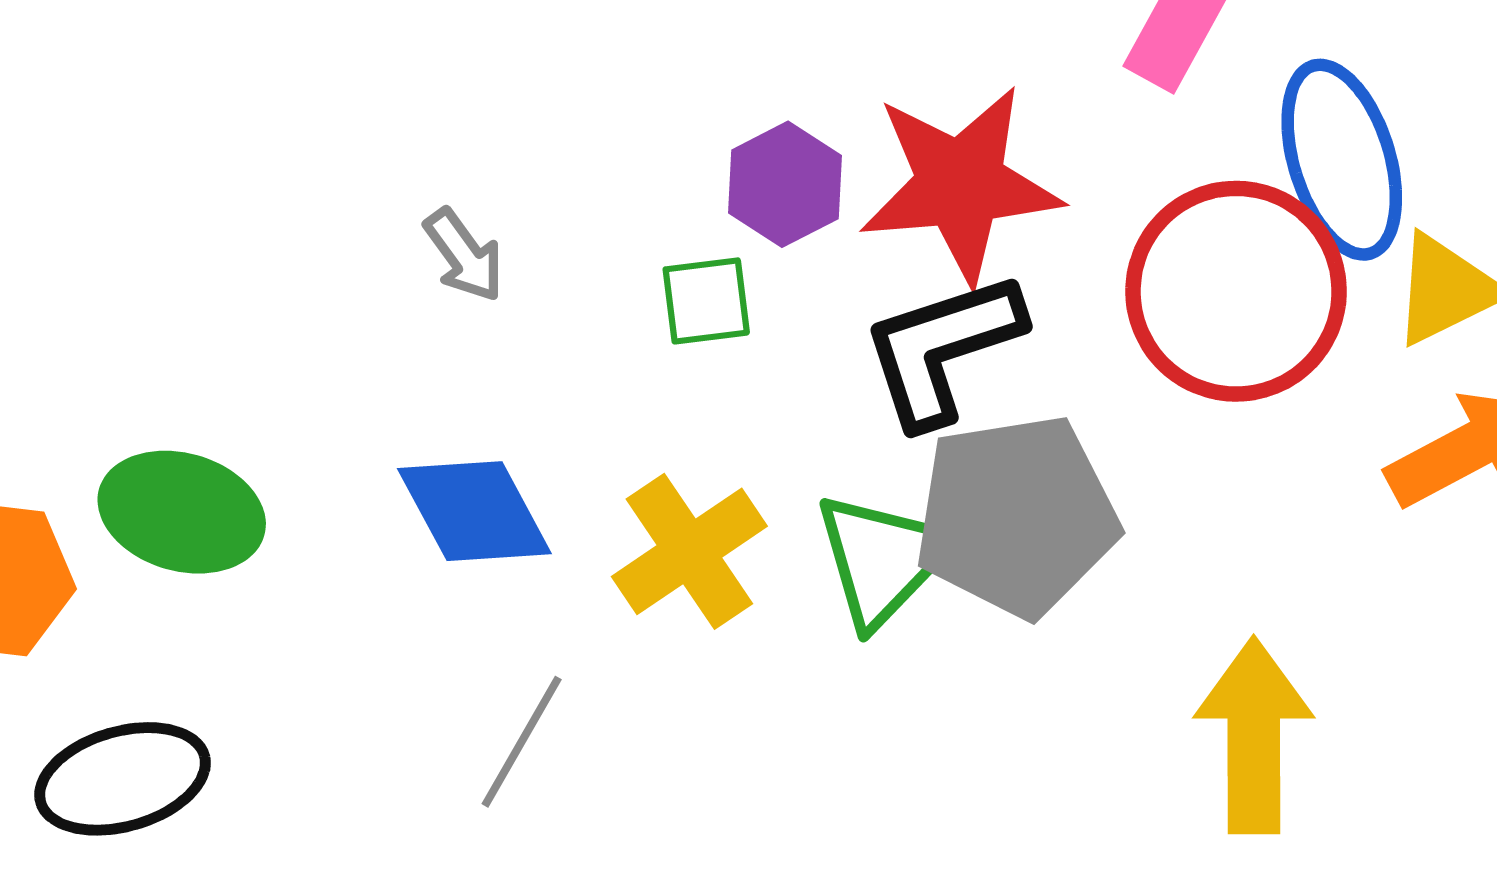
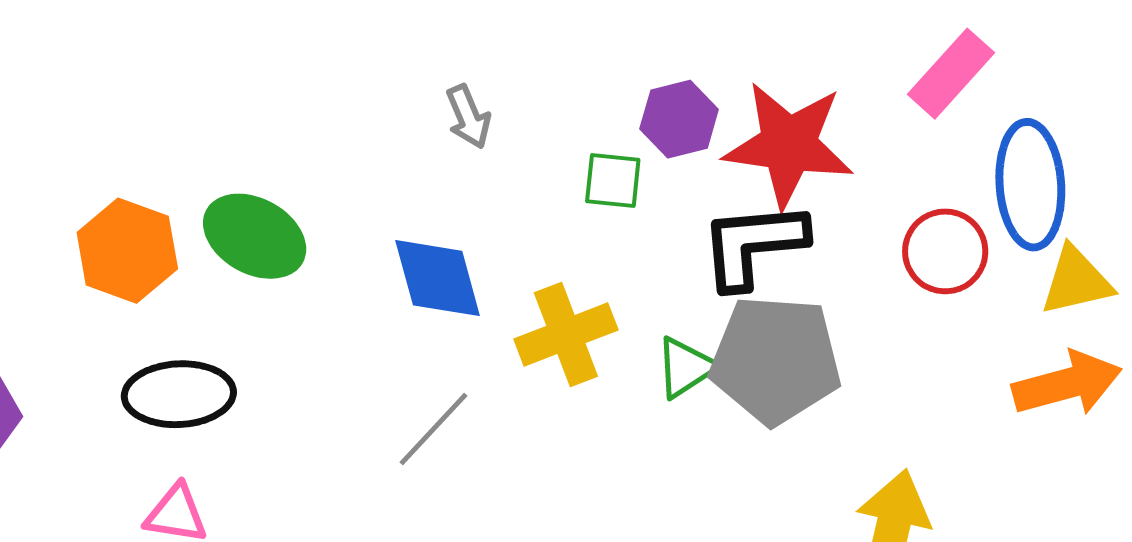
red circle: (1236, 291) -> (945, 251), size x0.6
green triangle: (883, 559) -> (686, 367), size x0.7

